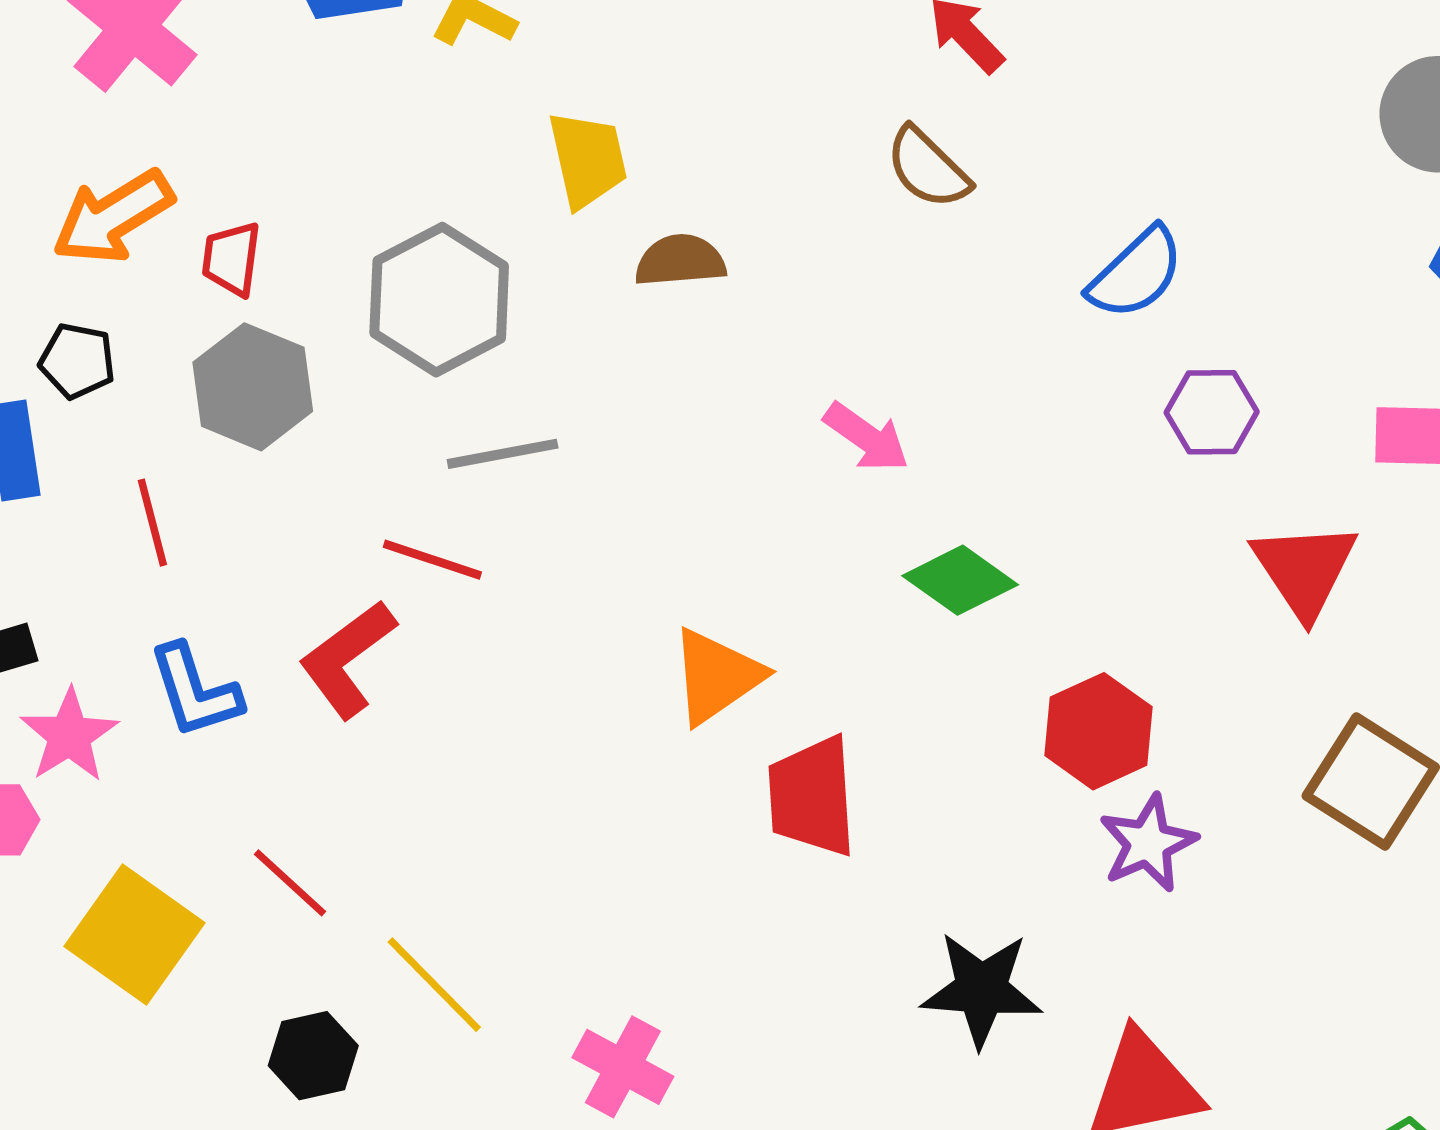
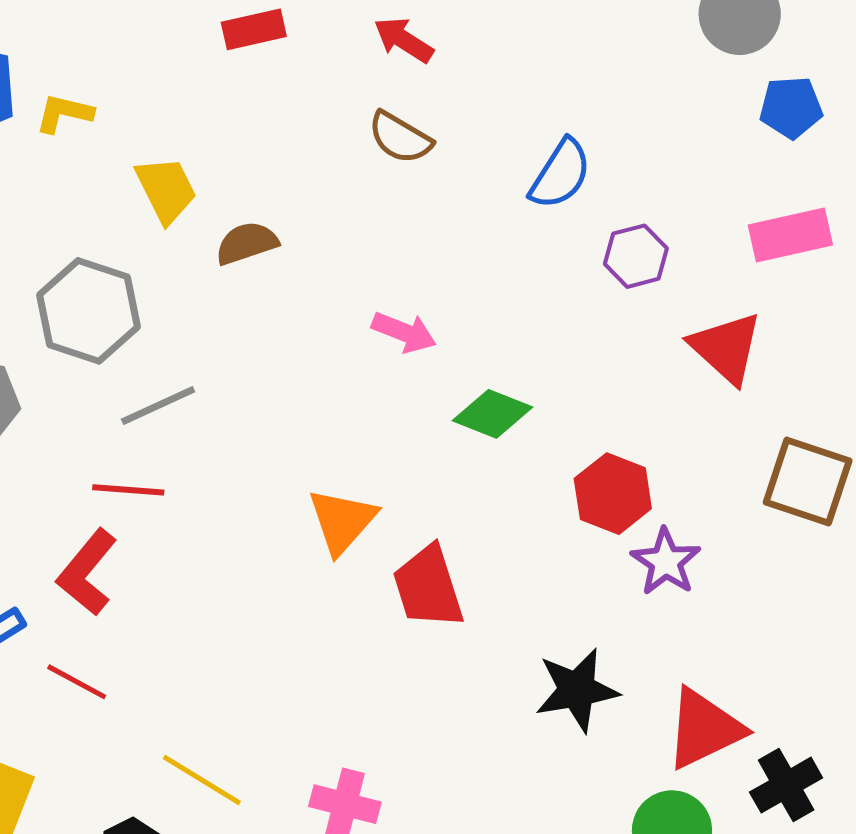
red line: (290, 883) -> (77, 682), moved

